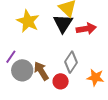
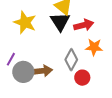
brown arrow: (41, 71) -> (42, 71), turned 120
orange star: (95, 77) -> (94, 47), moved
red circle: (61, 81) -> (82, 78), moved

